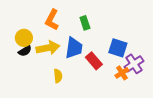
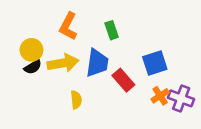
blue square: (118, 48) -> (155, 63), turned -36
purple cross: (134, 64) -> (181, 98), moved, turned -36

